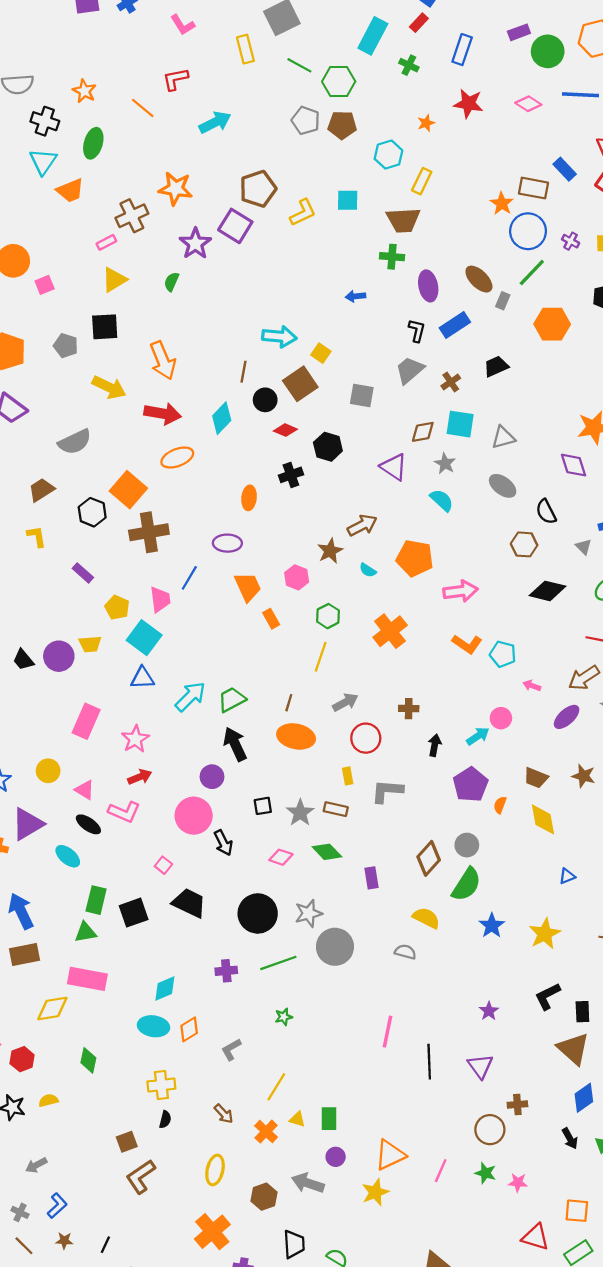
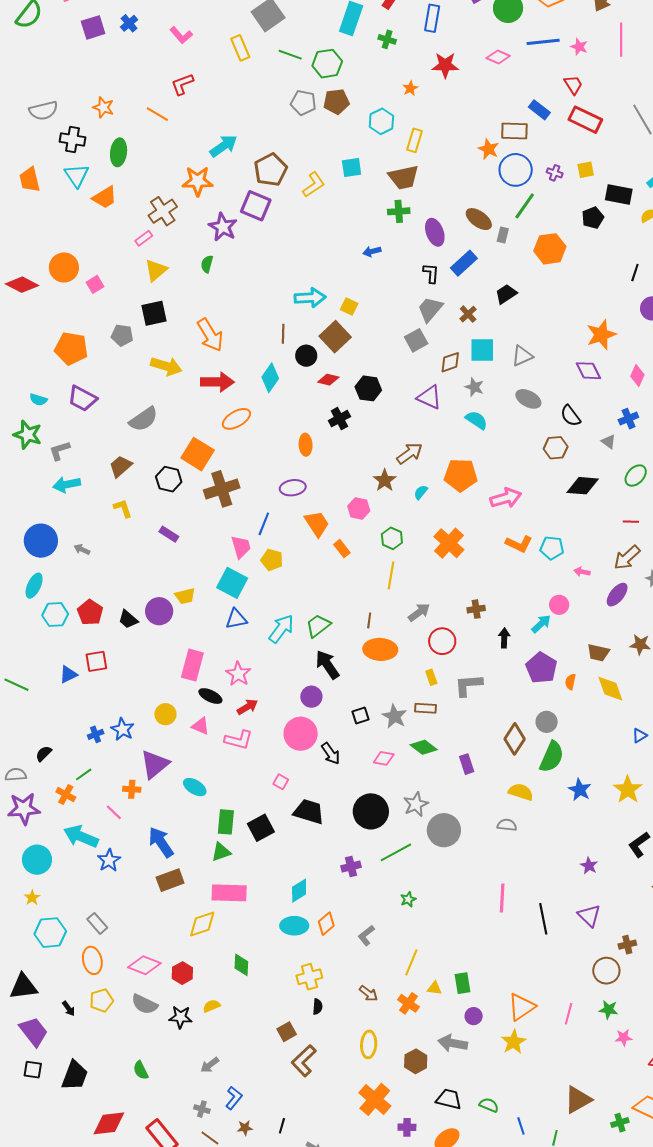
cyan arrow: (215, 122) -> (224, 146), moved
gray square: (362, 395) -> (416, 340), moved, turned -30
cyan semicircle: (368, 570) -> (421, 492), turned 105
yellow pentagon: (117, 607) -> (272, 560), moved
black ellipse: (88, 824) -> (210, 696), moved
pink star: (518, 1182) -> (624, 1038), moved
black trapezoid: (294, 1244) -> (449, 1099), turned -64

